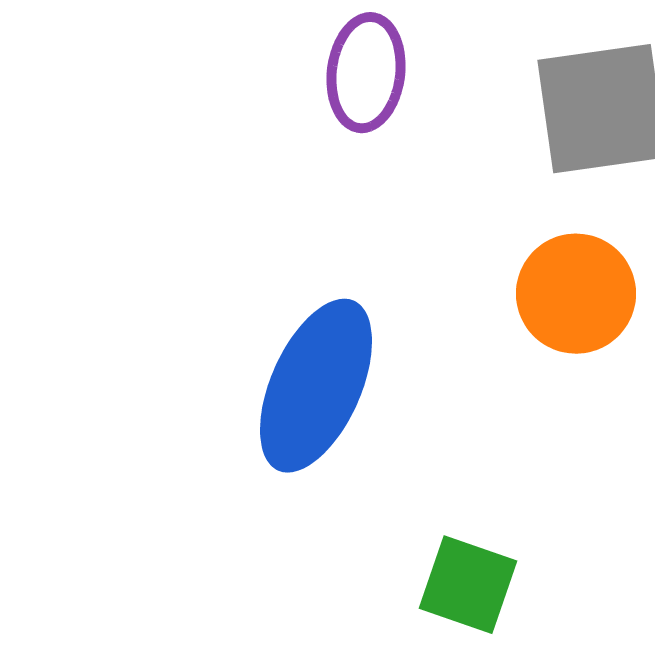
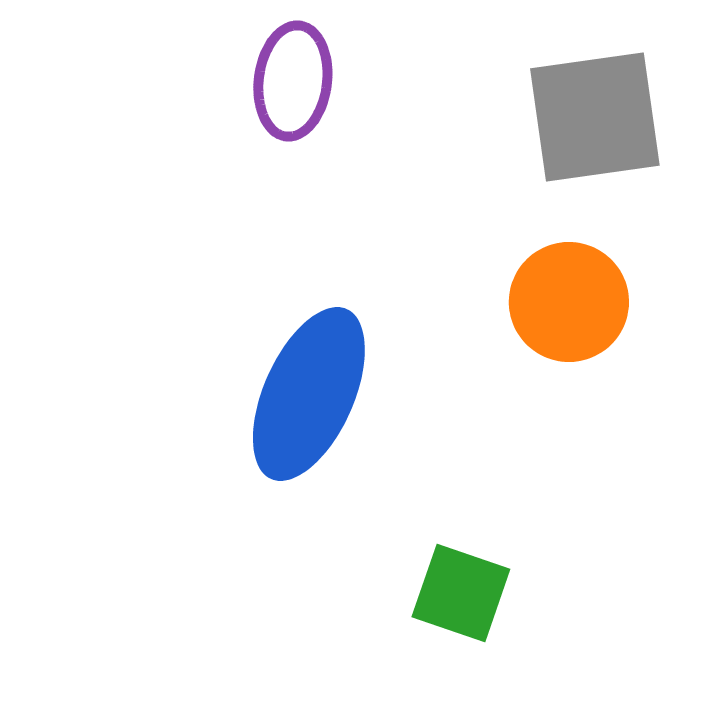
purple ellipse: (366, 73) -> (293, 81), moved

